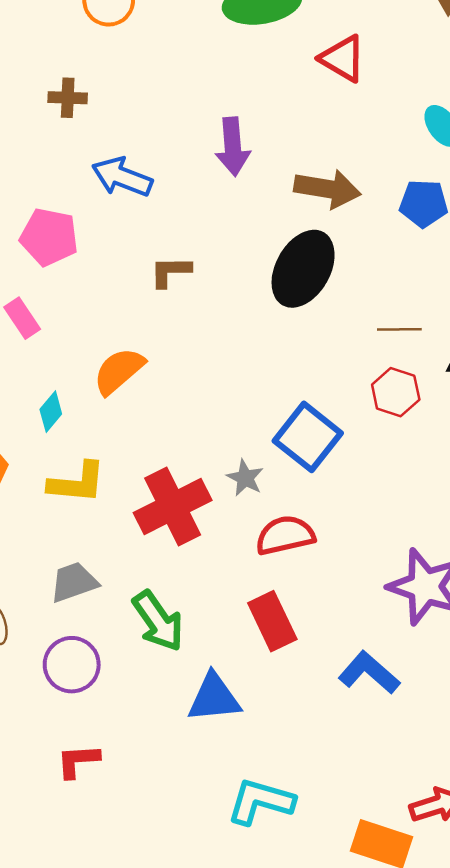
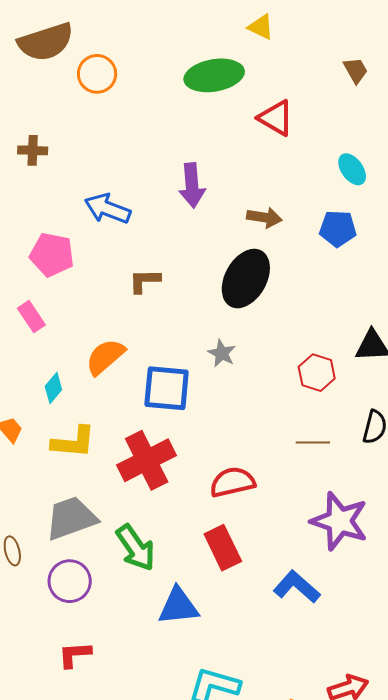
brown cross: (68, 98) -> (33, 150), moved
brown arrow: (327, 189) -> (264, 217), size x0.7
brown line: (399, 329) -> (313, 442), moved
blue square: (308, 437) -> (167, 388), moved, turned -33
gray star: (245, 478) -> (222, 353), moved
gray trapezoid: (74, 582) -> (71, 518), size x1.4

